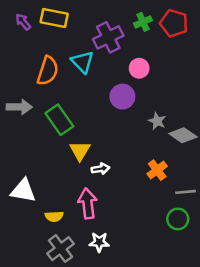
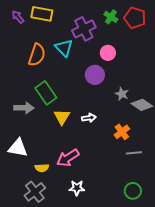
green cross: (143, 22) -> (111, 17), turned -32
gray arrow: (19, 107) -> (24, 108), moved
white arrow: (100, 169) -> (89, 118), moved
gray line: (185, 192) -> (134, 153), moved
pink arrow: (88, 204) -> (68, 158), turned -115
green circle: (178, 219) -> (133, 191), moved
gray cross: (61, 249) -> (35, 192), moved

